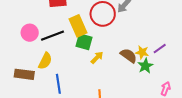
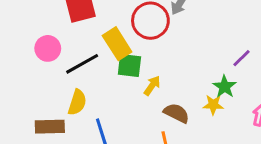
pink circle: (30, 33) -> (48, 48), moved
yellow star: (142, 52) -> (213, 105), moved
brown semicircle: (129, 56) -> (176, 113), moved

